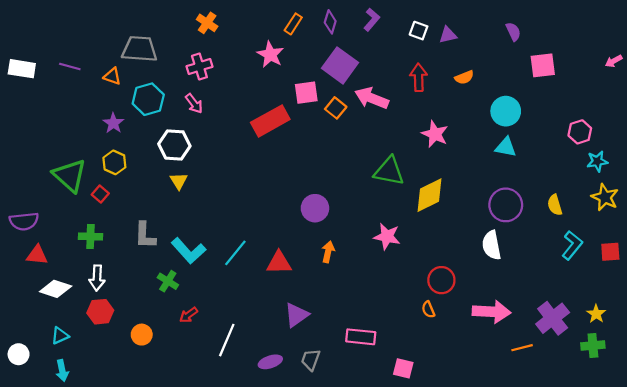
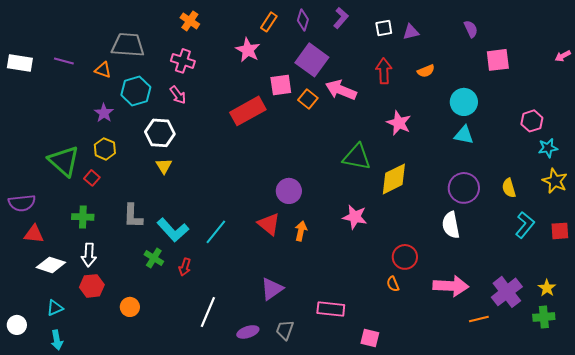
white square: (419, 31) -> (384, 28), turned -30
pink cross: (199, 66) -> (183, 61), turned 35
red triangle: (279, 263) -> (269, 224), moved, turned 40
red arrow: (189, 315) -> (185, 267), moved, turned -36

